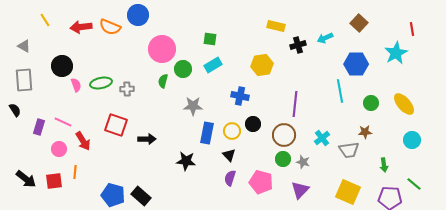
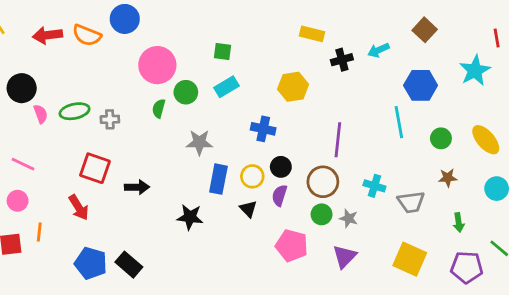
brown star: (365, 132) -> (448, 178), moved
cyan cross: (322, 138) -> (374, 186), turned -35
red arrow: (83, 141) -> (79, 208), moved
purple semicircle: (230, 178) -> (279, 195), moved

